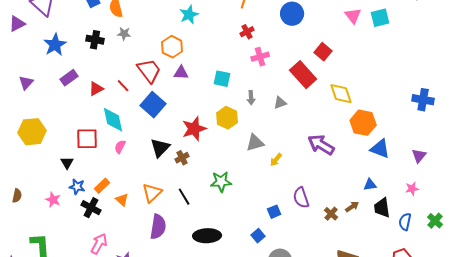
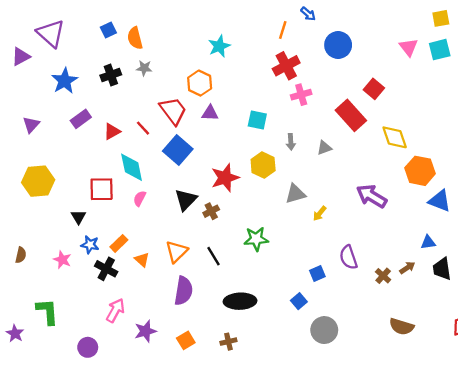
red cross: (247, 32) -> (286, 66), size x1.6
black cross: (95, 40) -> (111, 75), turned -30

